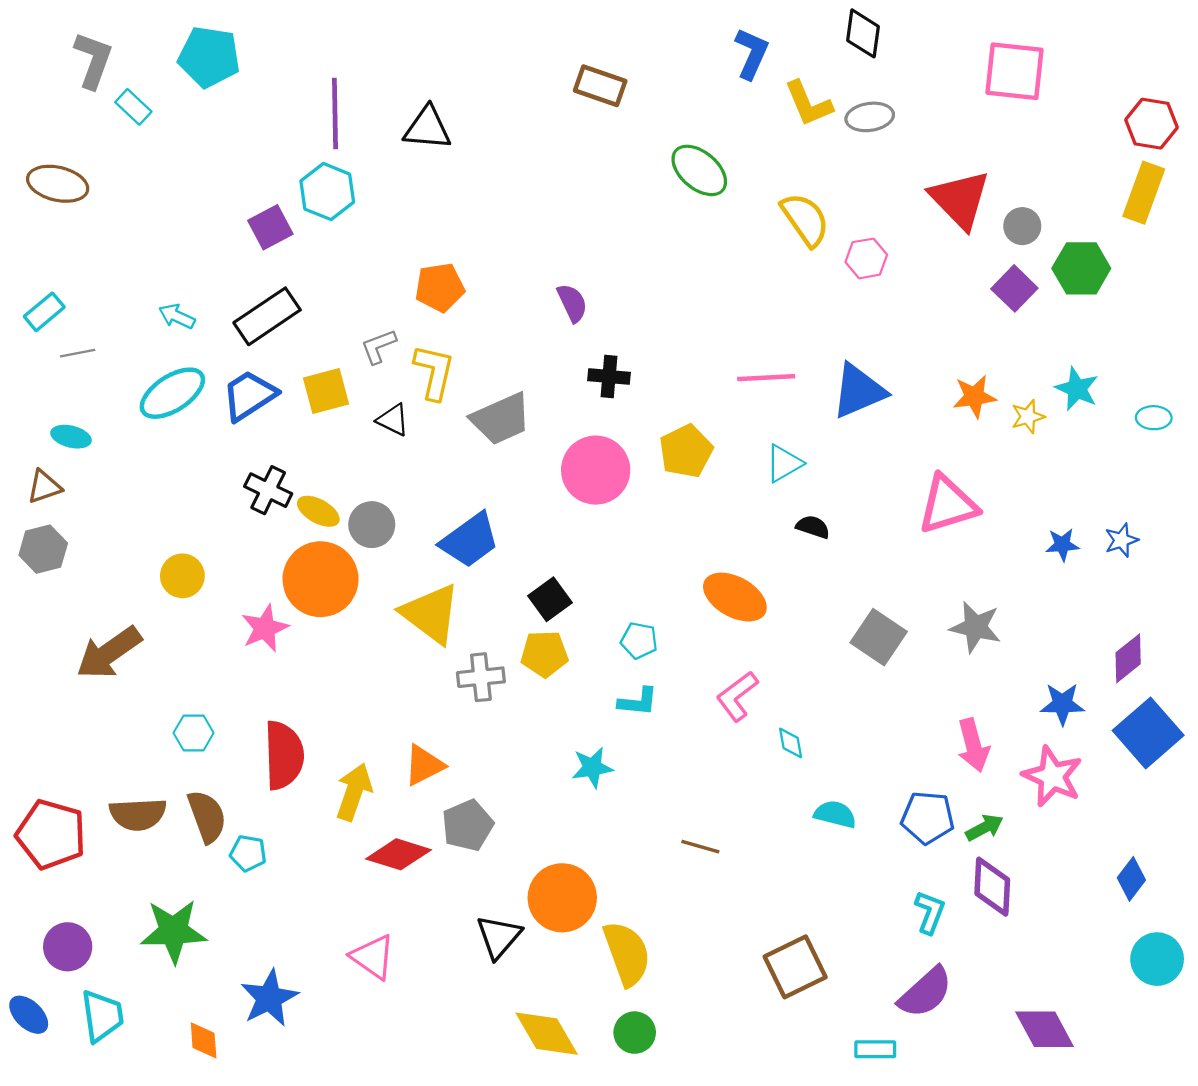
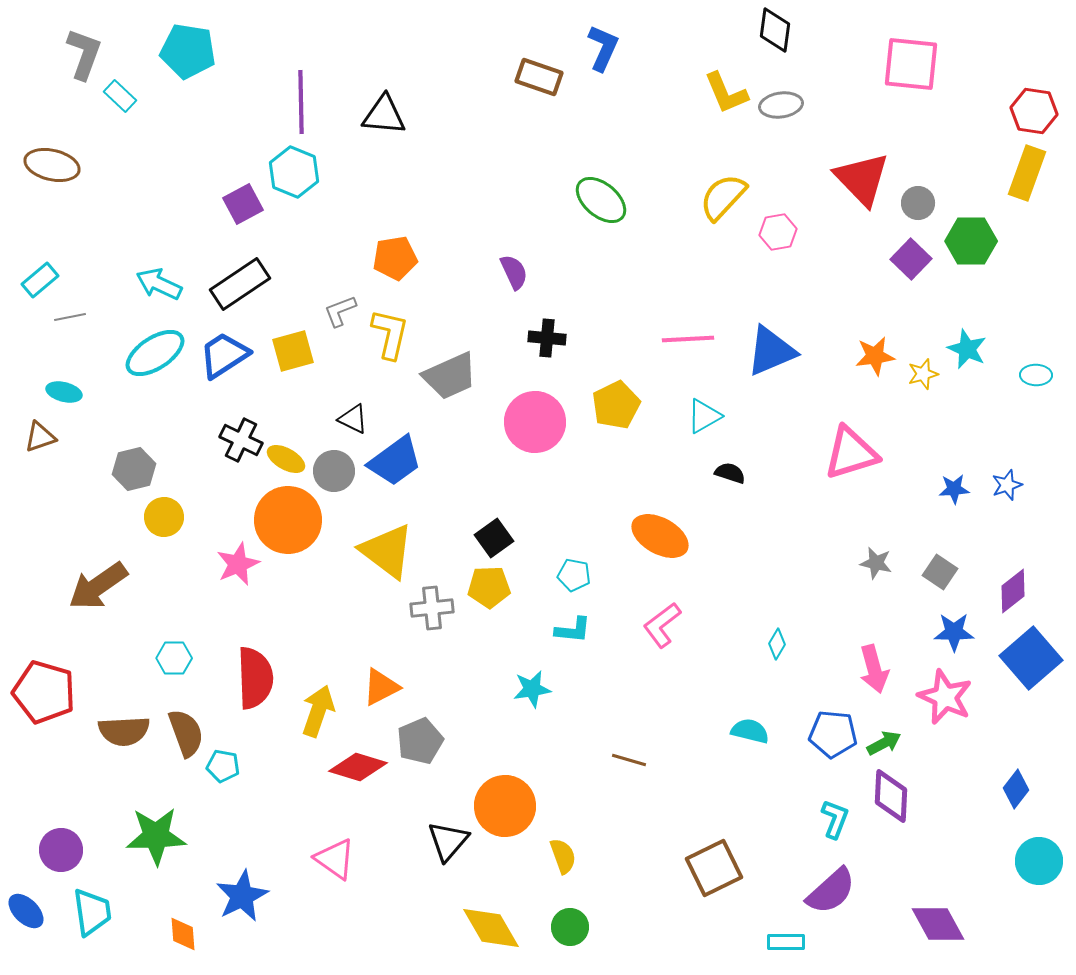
blue L-shape: (752, 53) -> (603, 48), moved
green ellipse: (699, 170) -> (601, 200), moved
yellow semicircle: (805, 219) -> (723, 197), turned -102
cyan arrow: (177, 316) -> (159, 284), size x1.4
black triangle: (393, 420) -> (353, 419), moved
blue trapezoid: (470, 540) -> (395, 461), moved
gray hexagon: (43, 549) -> (134, 469), moved
gray star: (975, 627) -> (876, 563), size x0.7
gray square: (879, 637) -> (940, 572), moved, size x0.7
cyan diamond: (791, 743) -> (777, 644), moved, turned 40
red pentagon: (51, 834) -> (44, 692), moved
yellow semicircle: (627, 953) -> (563, 856), size x0.6

